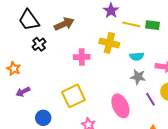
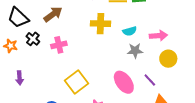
pink cross: (82, 57) -> (59, 45), moved
orange star: (14, 69) -> (11, 46), moved
purple arrow: (23, 92) -> (20, 78), moved, turned -56
purple line: (150, 99) -> (150, 80), moved

